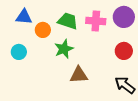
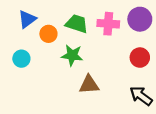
blue triangle: (24, 17) -> (27, 19), turned -42
green star: (64, 49) -> (72, 55), turned 30

